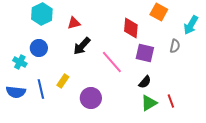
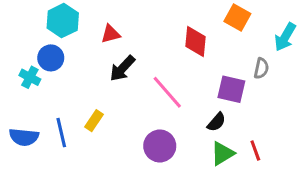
blue circle: (39, 48) -> (51, 58), moved
purple square: (145, 53) -> (231, 89), moved
cyan cross: (20, 62) -> (30, 77), moved
purple circle: (91, 98) -> (160, 146), moved

